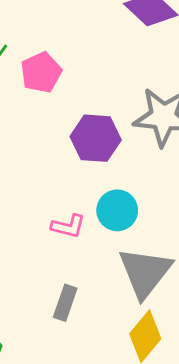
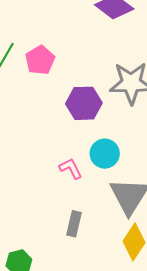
pink L-shape: (68, 226) -> (71, 168), turned -125

